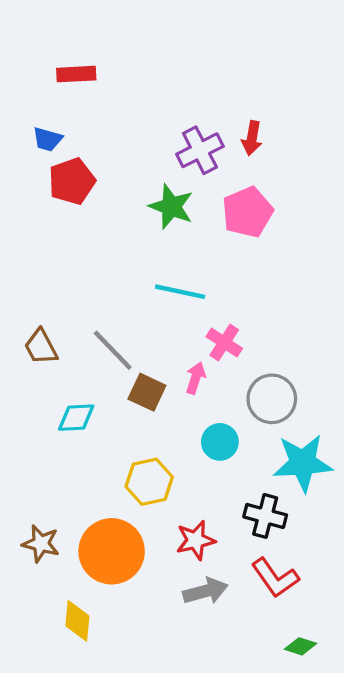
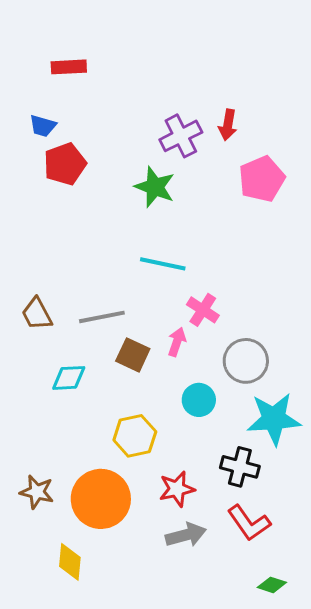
pink pentagon: (247, 212) -> (262, 179), moved
gray line: (113, 350) -> (102, 317), turned -57

